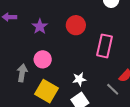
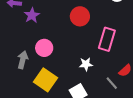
purple star: (40, 26) -> (32, 15), moved
white star: (79, 79) -> (86, 64), moved

